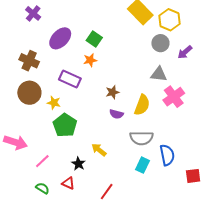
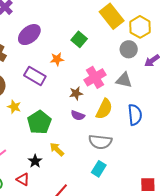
green square: (94, 39) -> (79, 39), moved
pink cross: (174, 97) -> (95, 77), moved
yellow star: (54, 103) -> (14, 107), moved
green pentagon: (65, 125) -> (39, 122), moved
blue semicircle: (167, 155) -> (135, 115), moved

